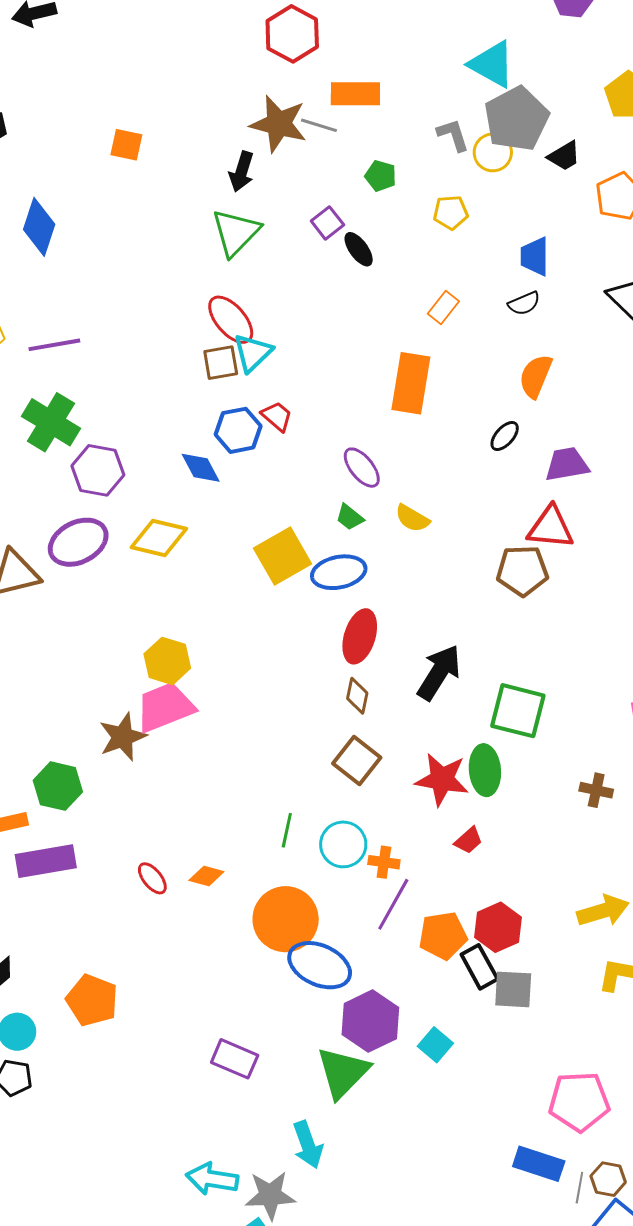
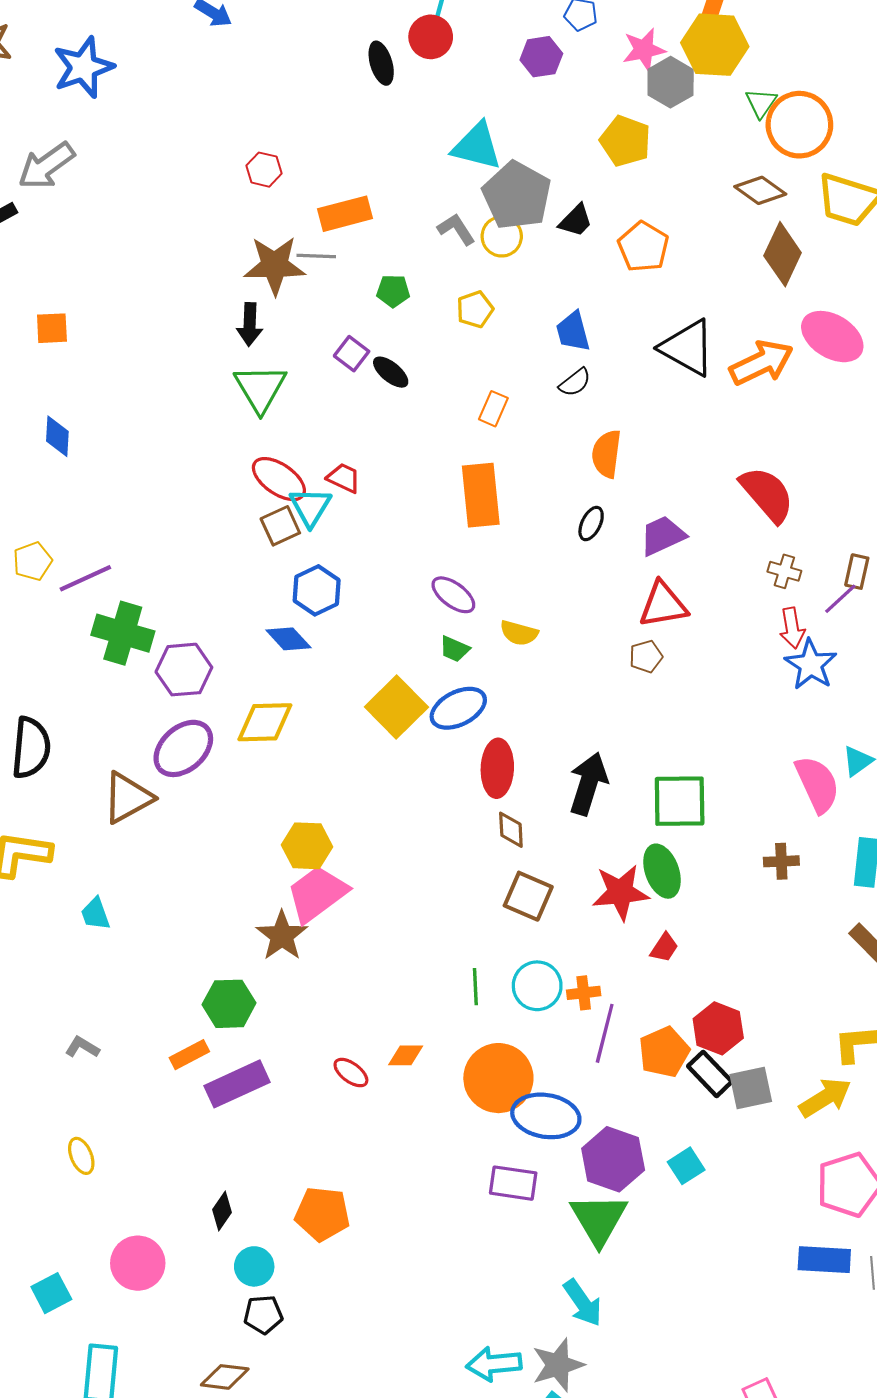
red hexagon: (292, 34) -> (264, 170), size x0.6
orange square: (126, 145) -> (52, 328), moved
blue diamond: (39, 227) -> (57, 436), size x0.7
purple line: (54, 345) -> (85, 578), moved
red trapezoid: (277, 416) -> (344, 478), moved
brown pentagon: (522, 571) -> (646, 657), size x0.6
yellow arrow: (603, 911) -> (825, 1098), moved
cyan square: (435, 1045) -> (686, 1166), turned 32
purple rectangle: (235, 1059) -> (513, 1183), moved

